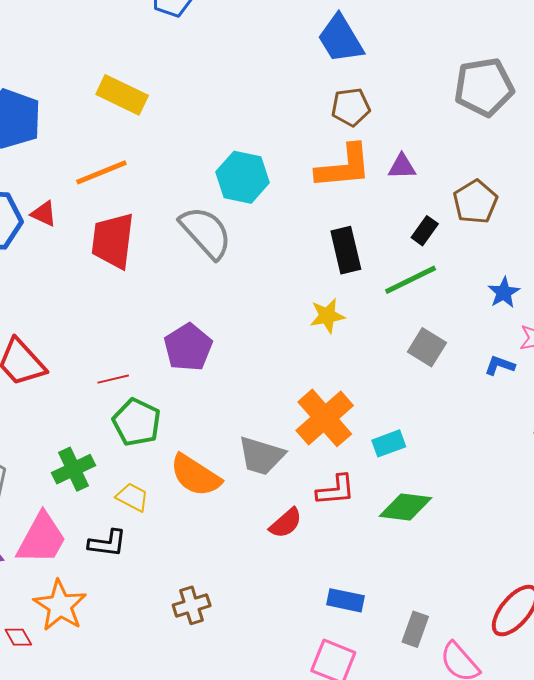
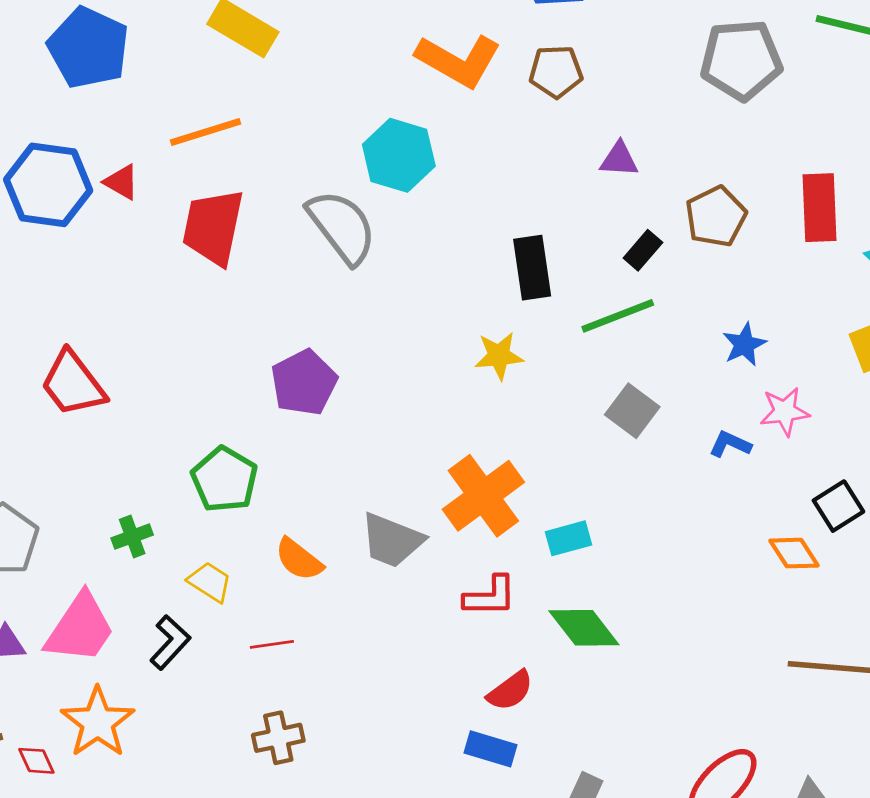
orange L-shape: (344, 167) -> (458, 61), moved, turned 30
red line: (113, 379) -> (272, 644), moved
green cross: (74, 469) -> (132, 537), size x0.7
orange semicircle: (195, 475) -> (299, 559), size x0.7
green diamond: (406, 507) -> (584, 628), turned 40
red semicircle: (286, 523) -> (510, 691), moved
black L-shape: (107, 543) -> (170, 642), turned -60

